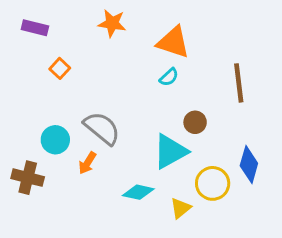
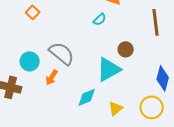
cyan semicircle: (169, 77) -> (100, 19), moved
yellow circle: (213, 183) -> (152, 107), moved
cyan diamond: (138, 192) -> (87, 97), turned -35

